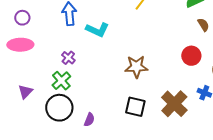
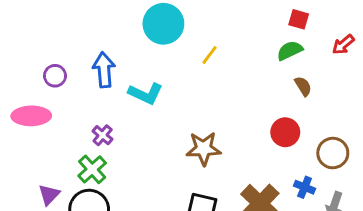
purple circle: (22, 18) -> (55, 76), moved
purple triangle: (25, 92) -> (49, 195), moved

